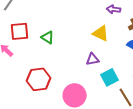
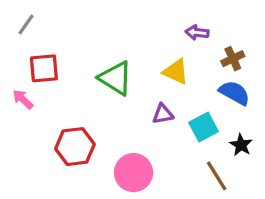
green triangle: (48, 37) -> (116, 78), moved, size x1.6
cyan square: (110, 77) -> (204, 127), moved

